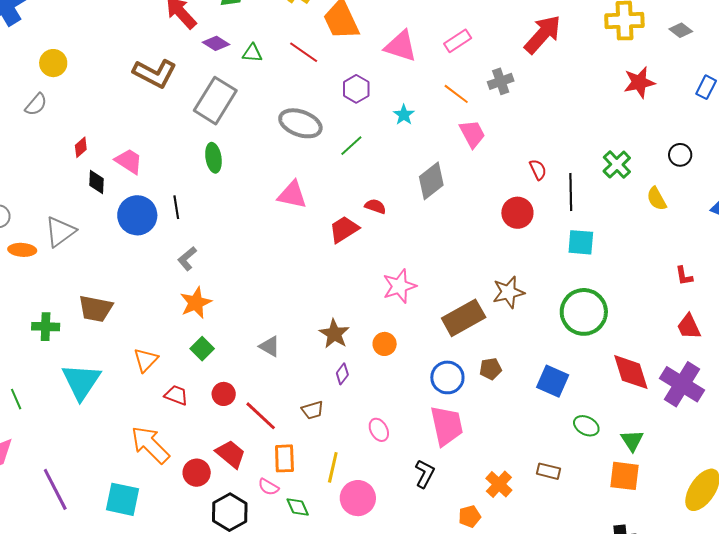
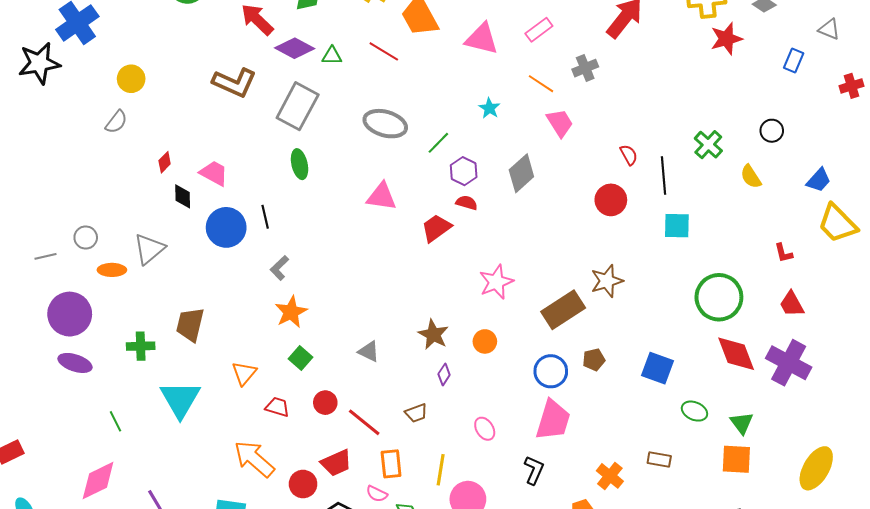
purple diamond: (216, 43) -> (295, 48), size x1.4
red star: (639, 82) -> (726, 39), moved
purple hexagon: (356, 89) -> (464, 171), moved
brown trapezoid: (96, 309) -> (190, 325), turned 96
green circle: (584, 312) -> (719, 297), moved
pink trapezoid: (447, 426) -> (553, 420), turned 33
red trapezoid: (231, 454) -> (336, 463), turned 120

